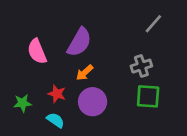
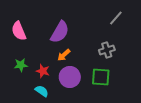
pink semicircle: (37, 51) -> (19, 31), moved
green square: (148, 96) -> (101, 77), moved
green star: (22, 103) -> (21, 65), moved

